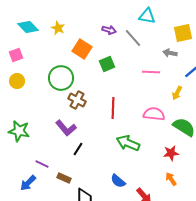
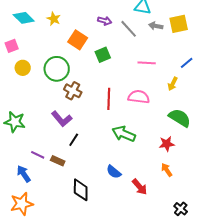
gray arrow: (170, 53) -> (156, 26), moved
yellow circle: (17, 81) -> (23, 68), moved
pink semicircle: (154, 114) -> (139, 97), moved
brown rectangle: (64, 178) -> (58, 161), moved
blue arrow: (28, 183) -> (24, 174), turned 102

